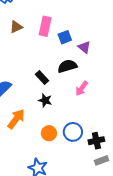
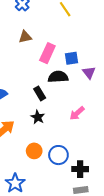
pink rectangle: (45, 26) -> (47, 53), moved
black semicircle: (67, 66) -> (58, 77), moved

